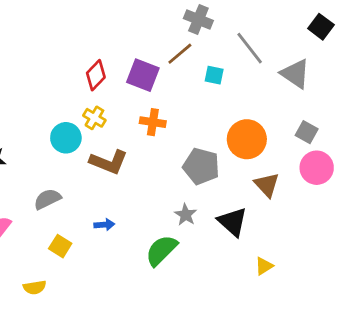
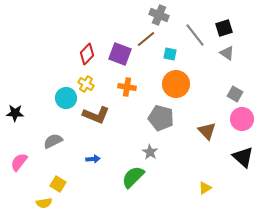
black square: (321, 27) -> (224, 28), moved, turned 36
gray triangle: (295, 74) -> (227, 53), size x0.7
orange circle: (247, 139) -> (176, 84), moved
black triangle: (233, 222) -> (243, 157), moved
yellow square: (60, 246) -> (58, 184), moved

